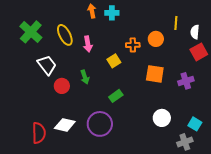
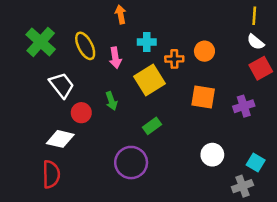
cyan cross: (112, 13) -> (147, 42), moved
yellow line: (176, 23) -> (254, 16), moved
white semicircle: (195, 32) -> (256, 42), turned -56
yellow square: (114, 61) -> (149, 80), size x1.6
white diamond: (65, 125) -> (60, 139), moved

